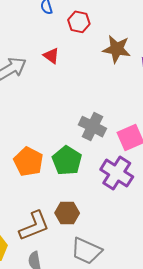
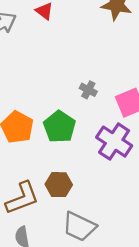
gray cross: (92, 127) -> (88, 90), size x0.6

